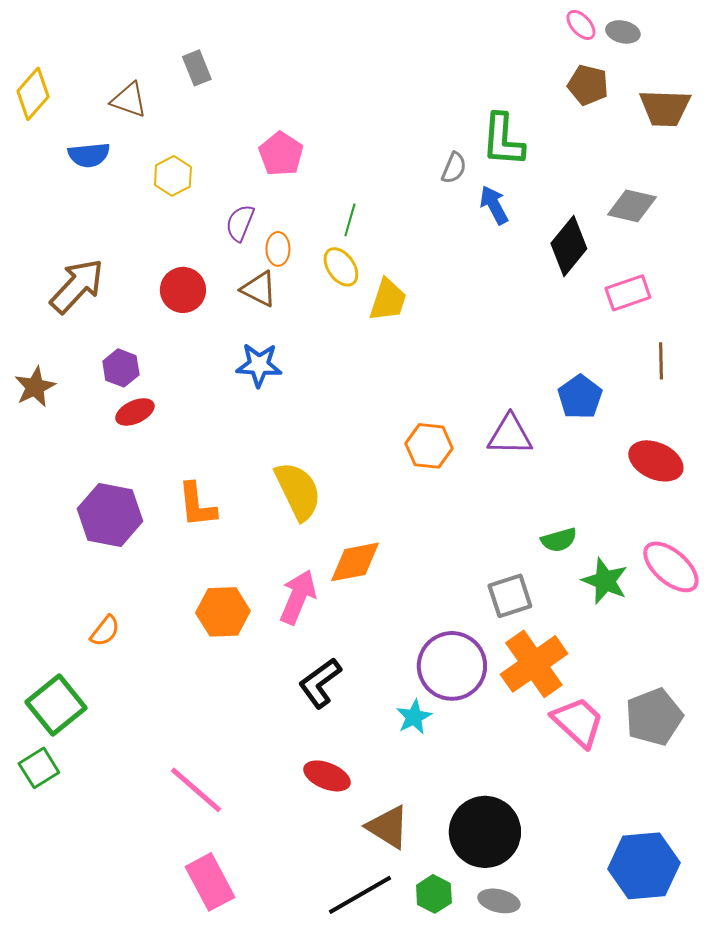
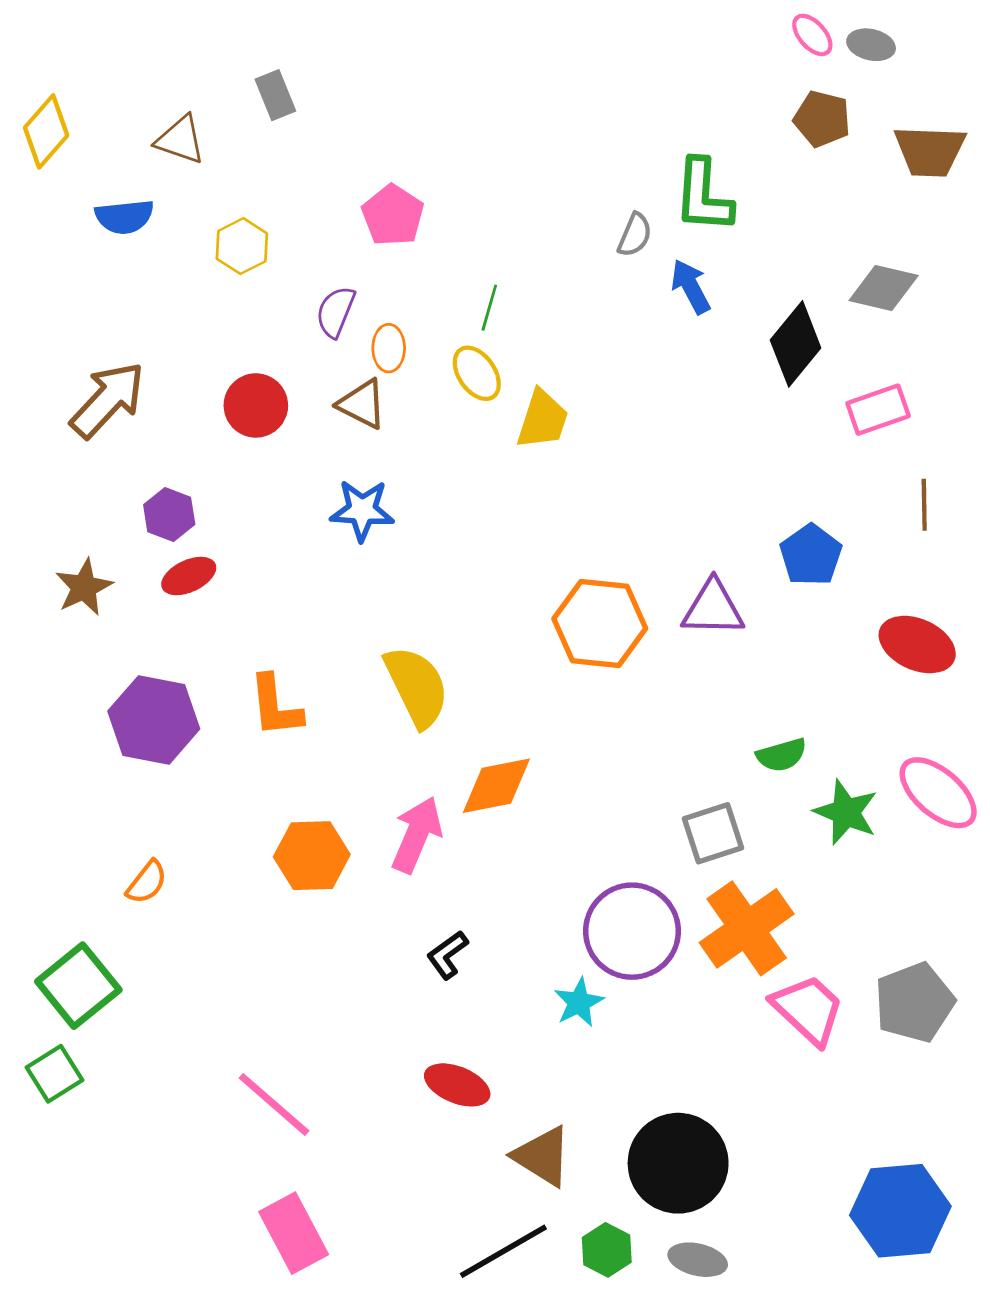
brown star: (35, 387) -> (84, 587), moved
orange hexagon: (429, 446) -> (600, 624), size x1.4
black L-shape: (320, 683) -> (447, 955), size x0.7

